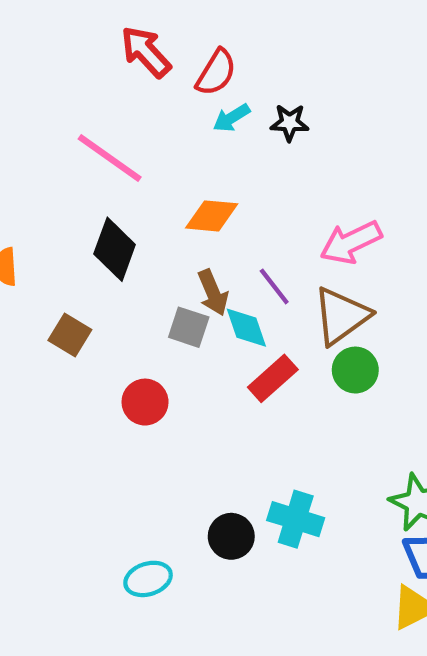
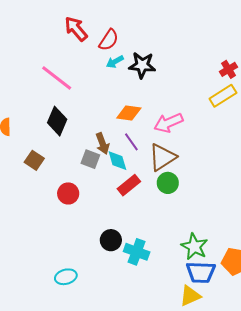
black star: (290, 123) -> (142, 65), size x1.5
orange diamond: (212, 216) -> (129, 113), moved
black circle: (231, 536) -> (111, 240), moved

